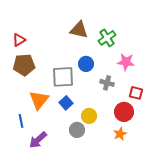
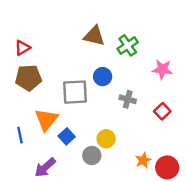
pink star: (126, 62) -> (162, 69), moved
red square: (136, 93) -> (162, 111), turned 32
blue square: (66, 103) -> (67, 136), moved
red circle: (124, 112) -> (167, 167), moved
blue line: (21, 121) -> (20, 135), moved

